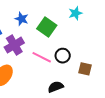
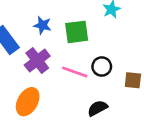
green square: (47, 27) -> (77, 32), turned -36

